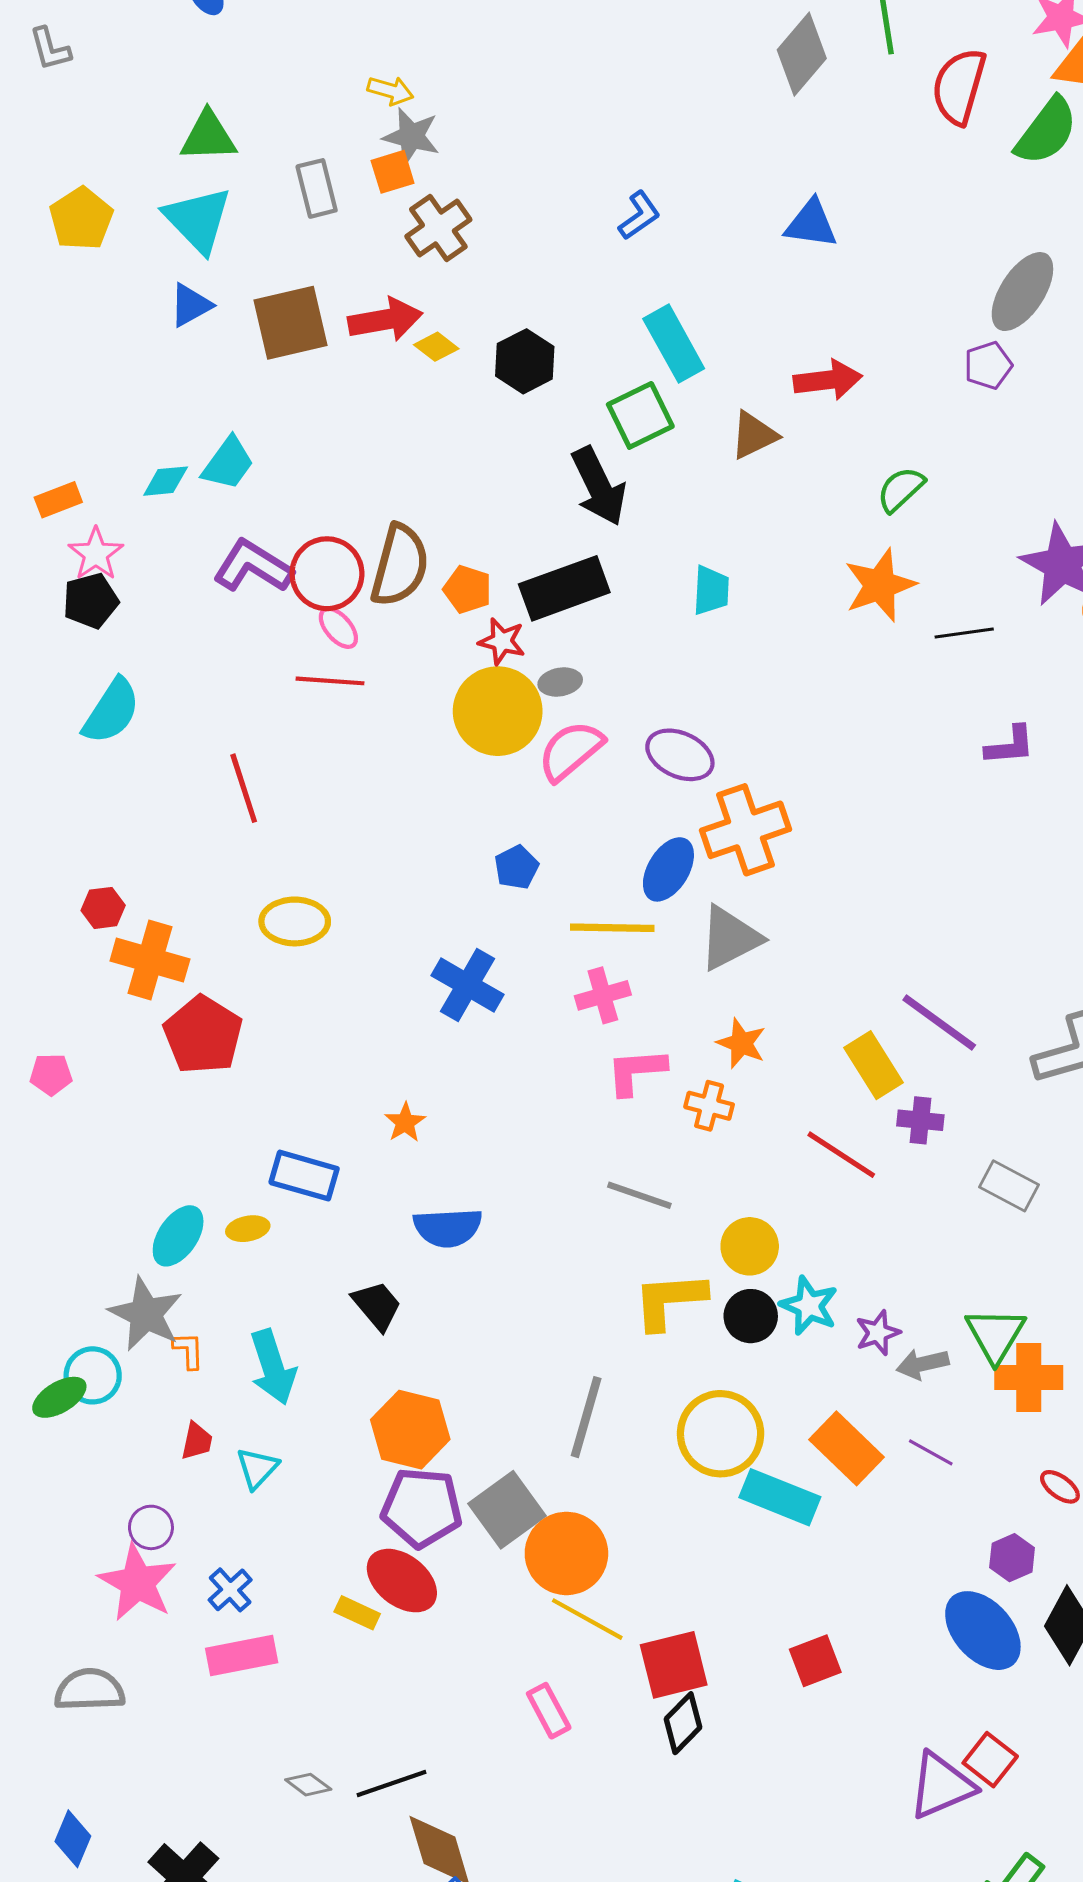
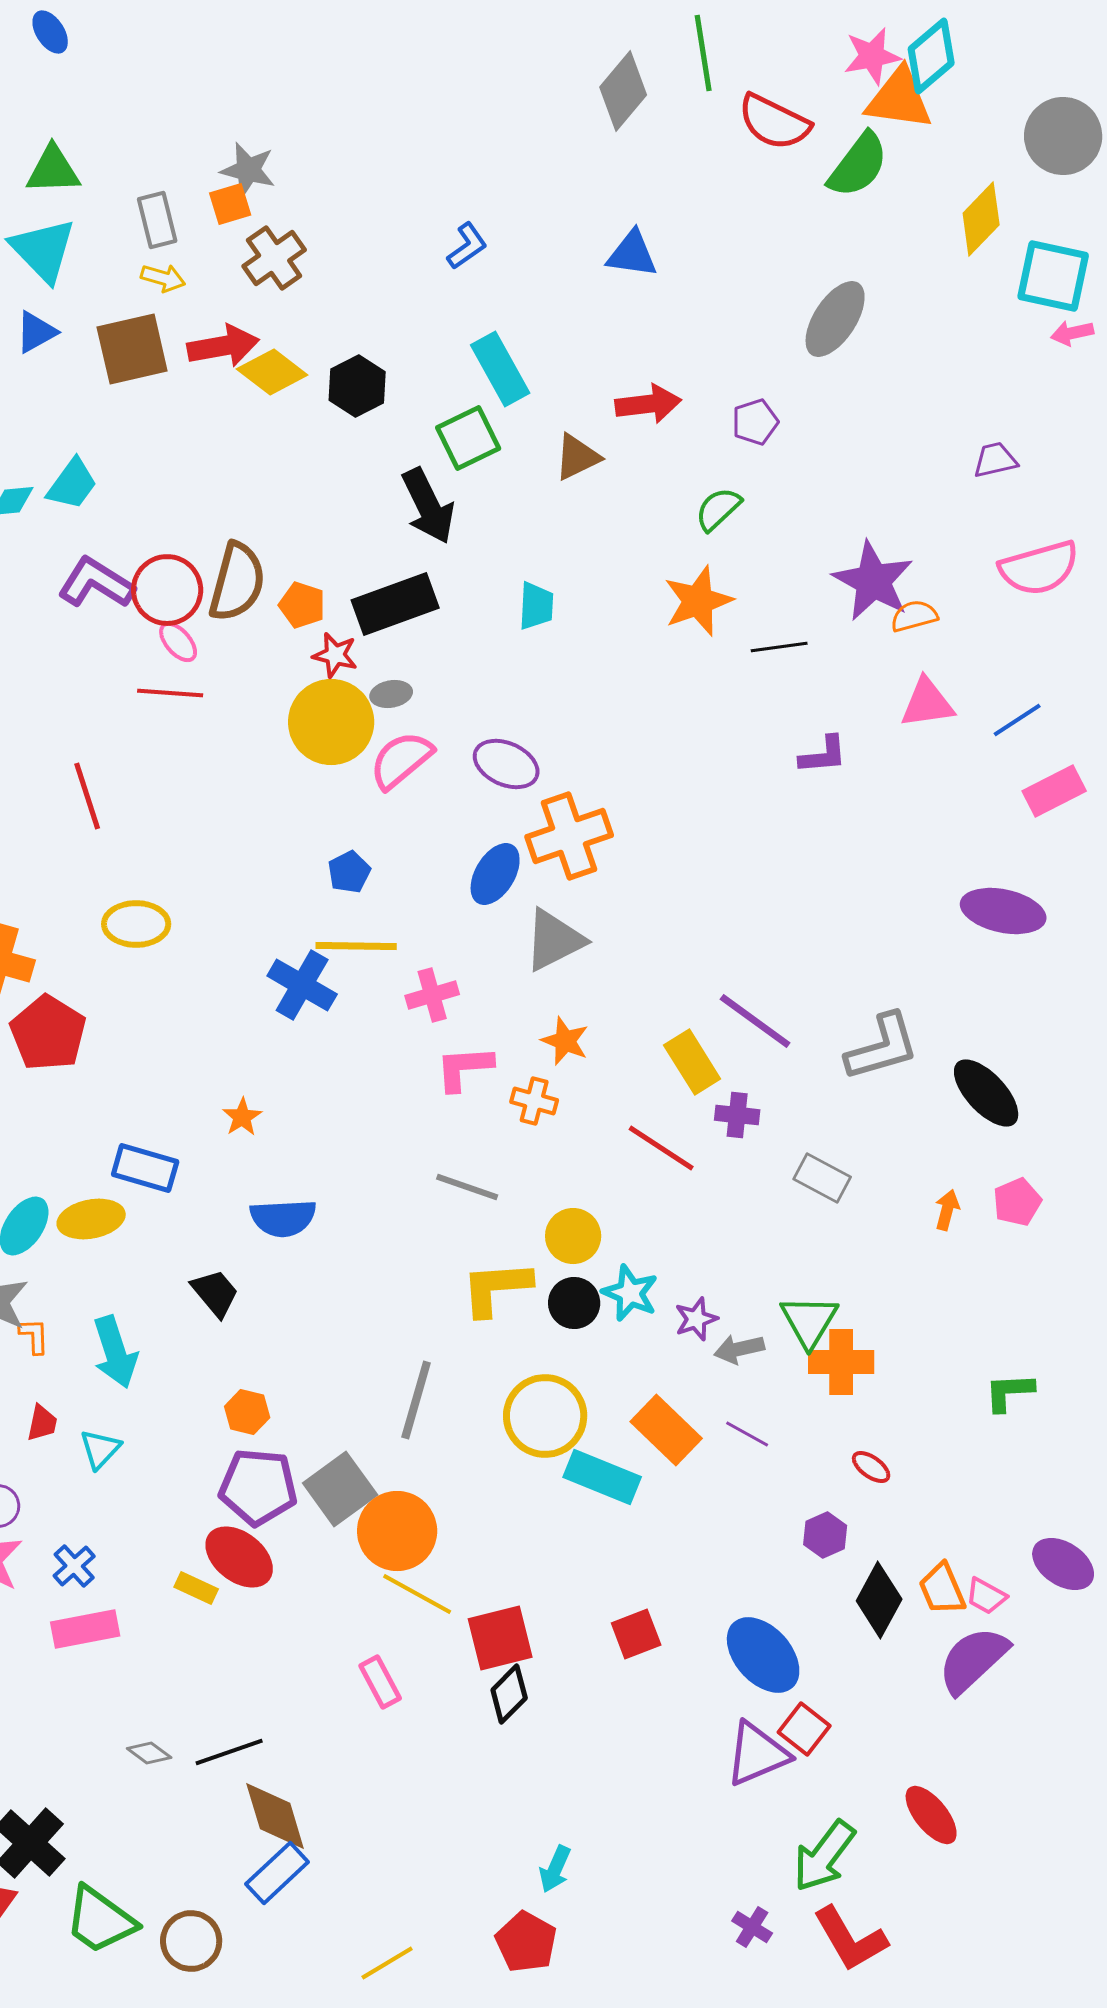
red semicircle: (959, 86) -> (774, 122), turned -80
yellow arrow: (390, 91) -> (163, 278), moved
yellow diamond: (436, 347) -> (272, 372), size x1.6
purple pentagon: (988, 365) -> (755, 422), moved
yellow line: (612, 928) -> (356, 946), moved
yellow ellipse: (248, 1229) -> (91, 1219), size x1.6
orange hexagon: (410, 1430) -> (247, 1412), size x0.6
blue ellipse: (983, 1631) -> (763, 1655), moved

